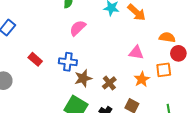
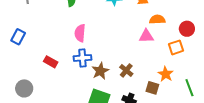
pink semicircle: (78, 28) -> (80, 33), moved, turned -30
orange semicircle: (167, 37) -> (157, 19), moved
orange star: (142, 79) -> (166, 74), moved

